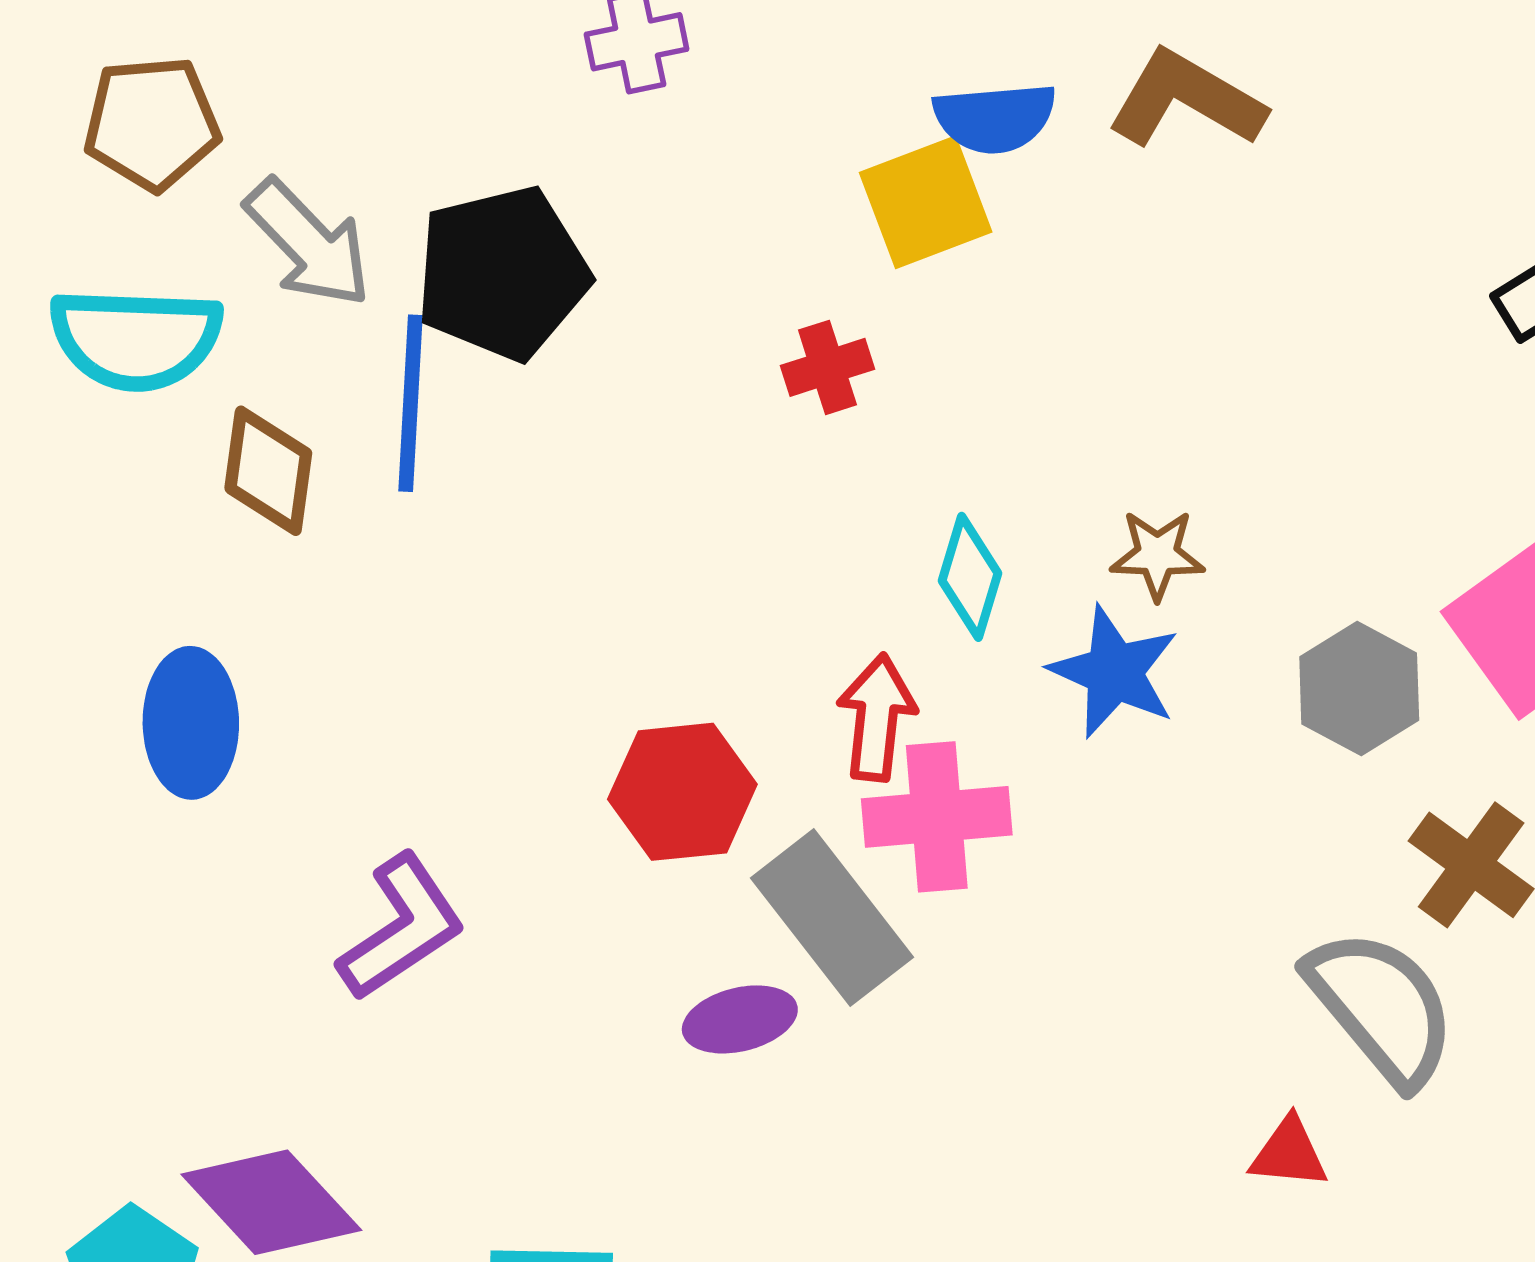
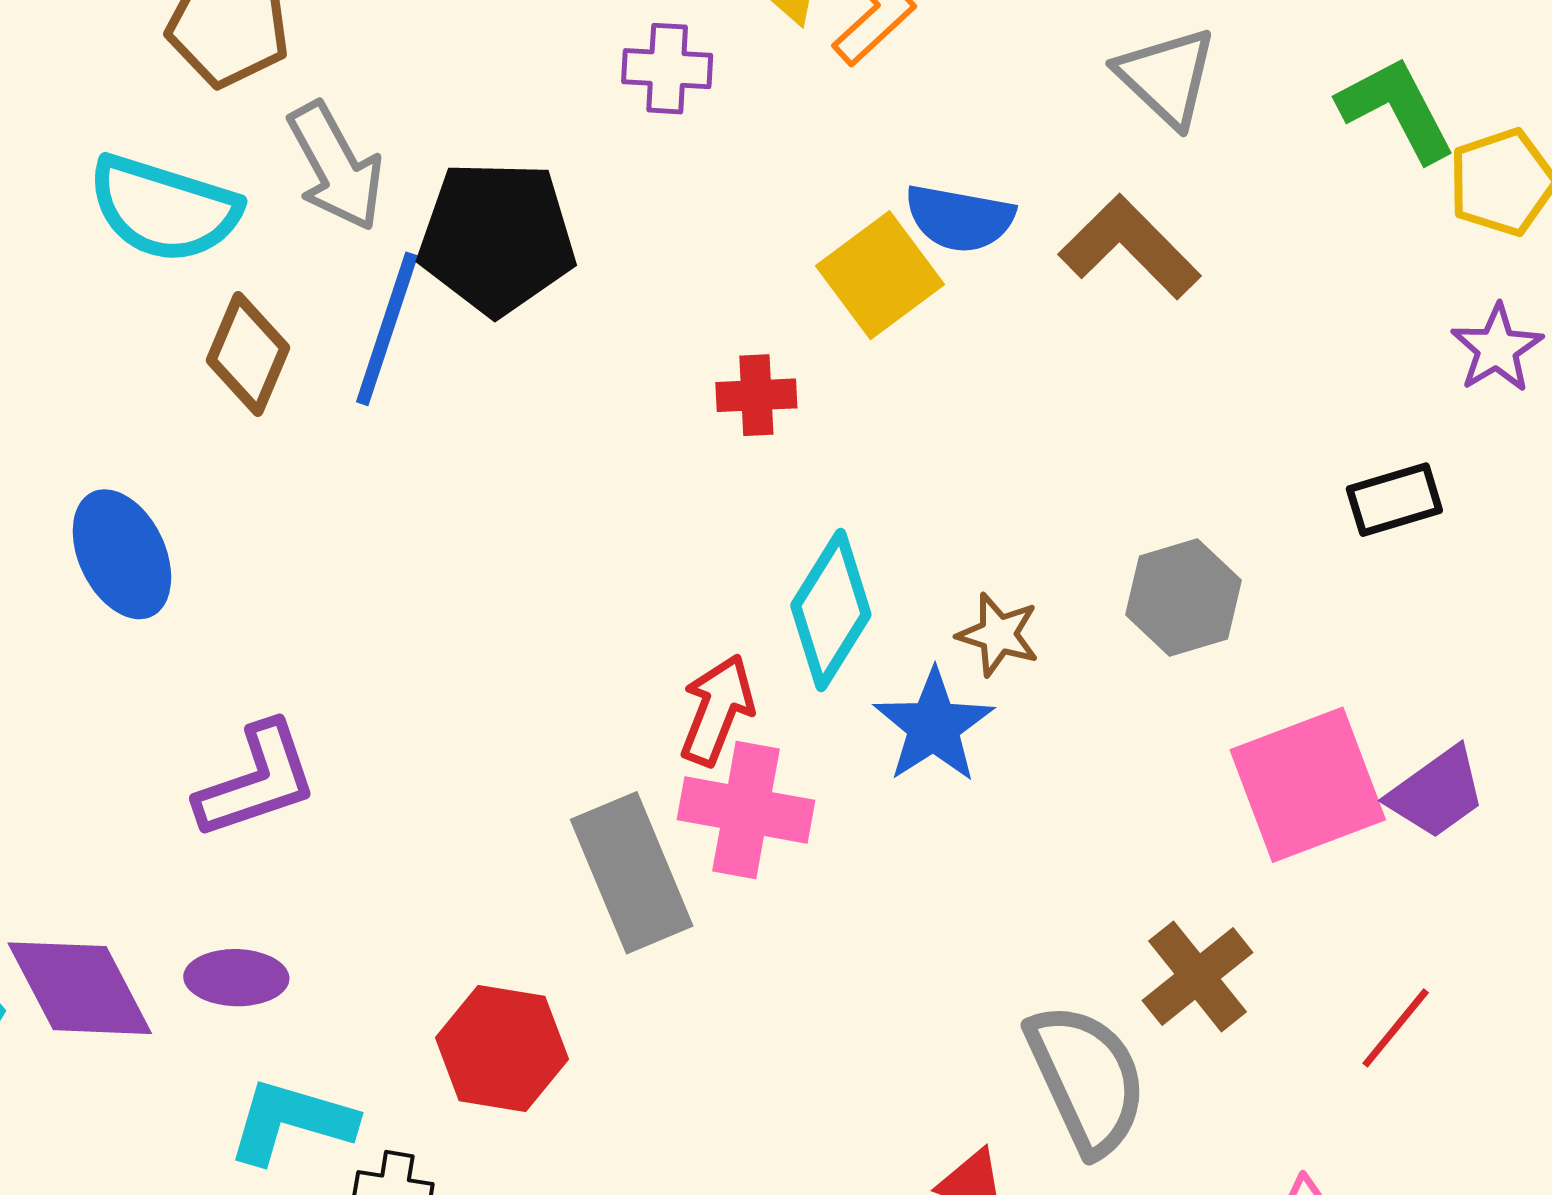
yellow square: (926, 202) -> (880, 275), turned -31
cyan diamond: (970, 577) -> (831, 610), size x1.4
gray hexagon: (1359, 688) -> (1184, 598), moved
blue ellipse: (191, 723) -> (122, 554), turned -40
red hexagon: (682, 792) -> (502, 1048), moved
purple ellipse: (740, 1019) -> (236, 978), moved

